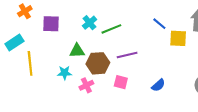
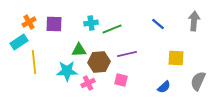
orange cross: (25, 11) -> (29, 22), moved
cyan cross: (90, 23) -> (91, 23), turned 32
yellow square: (178, 38) -> (176, 58), moved
cyan star: (64, 73) -> (67, 71), size x1.5
blue semicircle: (158, 85) -> (164, 87), moved

